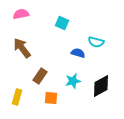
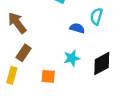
cyan semicircle: (96, 42) -> (96, 16), turned 91
brown rectangle: (40, 76) -> (24, 53), moved

